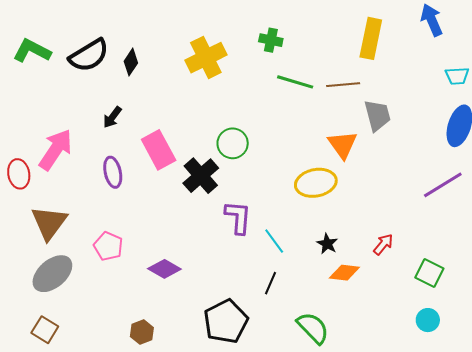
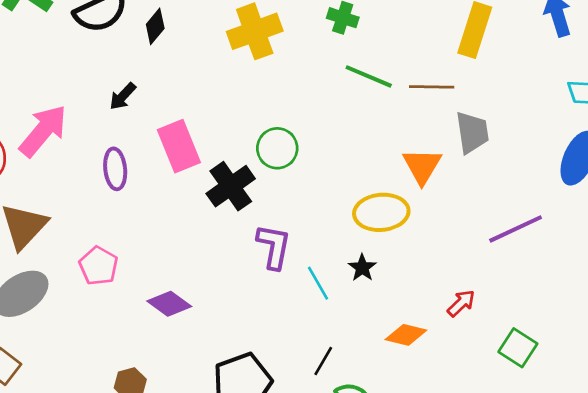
purple line: (443, 185) -> (516, 229), moved
black star: (327, 244) -> (362, 268), moved
black line: (271, 283) -> (323, 361), moved

